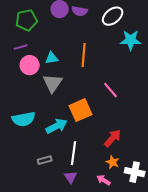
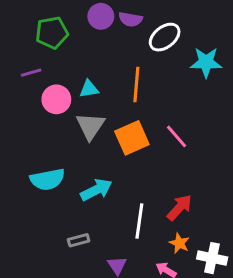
white ellipse: (113, 16) -> (165, 37), moved
purple line: (21, 47) -> (31, 73), moved
orange square: (81, 110) -> (132, 138), moved
white line: (74, 153) -> (139, 221), moved

